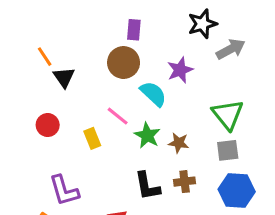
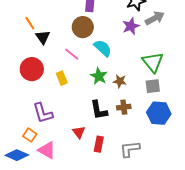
purple star: (180, 70) -> (131, 26), moved
pink line: (118, 116) -> (72, 54), moved
red circle: (48, 125) -> (32, 69), size x1.5

